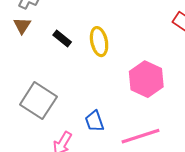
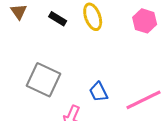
pink hexagon: (146, 79) -> (145, 21), moved, size x0.7

